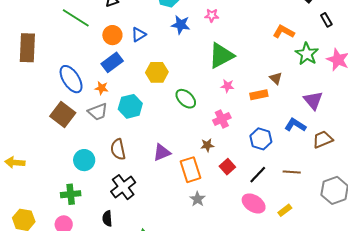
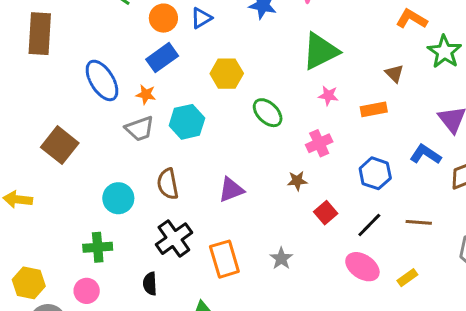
brown triangle: (276, 78) -> (394, 73), moved
brown square: (63, 115) -> (60, 145), moved
orange rectangle: (190, 170) -> (224, 259), moved

